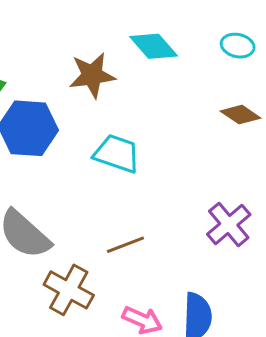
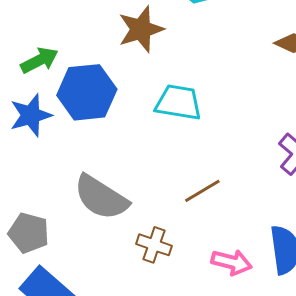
brown cross: (69, 290) -> (154, 245), size x0.7

